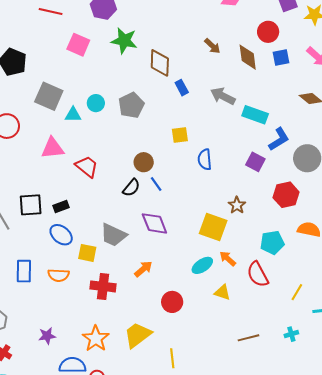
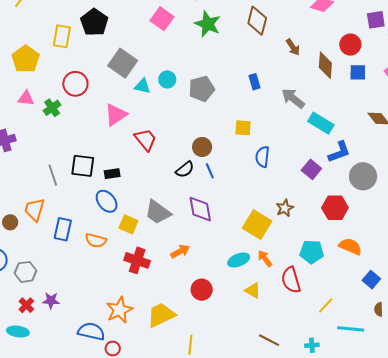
brown diamond: (160, 63) -> (257, 21), moved
pink triangle: (53, 148) -> (116, 115), turned -40
purple star: (47, 336) -> (51, 300), moved
brown line: (249, 338) -> (269, 340), turned 30

